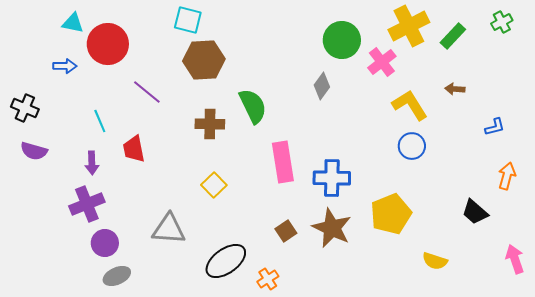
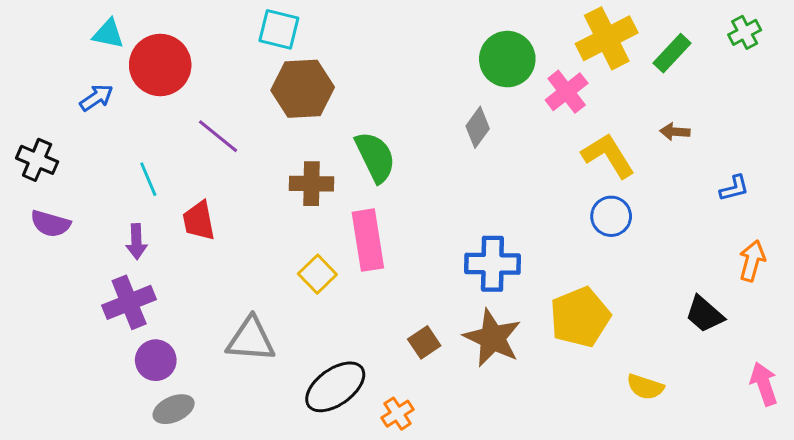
blue arrow: (65, 66) -> (96, 98), turned -35
pink rectangle: (283, 162) -> (368, 240), moved

